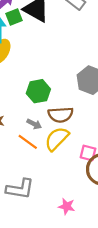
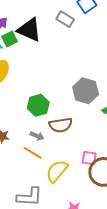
yellow semicircle: (57, 139) -> (57, 171), moved

